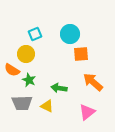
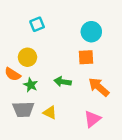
cyan square: (35, 34) -> (37, 24), moved
cyan circle: (70, 34) -> (91, 32), moved
green arrow: (59, 88) -> (63, 82), moved

